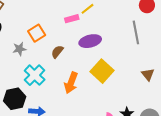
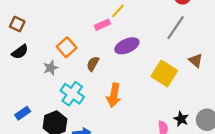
gray line: (136, 32) -> (176, 28), turned 55
yellow square: (102, 71) -> (164, 74), moved
brown triangle: (148, 74) -> (196, 60), moved

